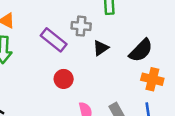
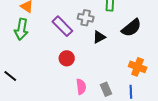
black semicircle: (141, 50) -> (131, 28), moved

